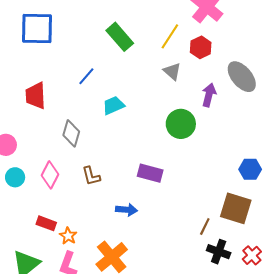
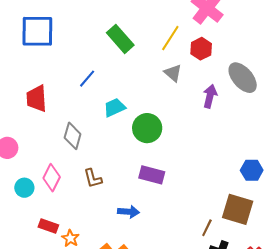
green circle: (181, 124) -> (147, 128), moved
cyan circle: (15, 177) -> (24, 188), moved

